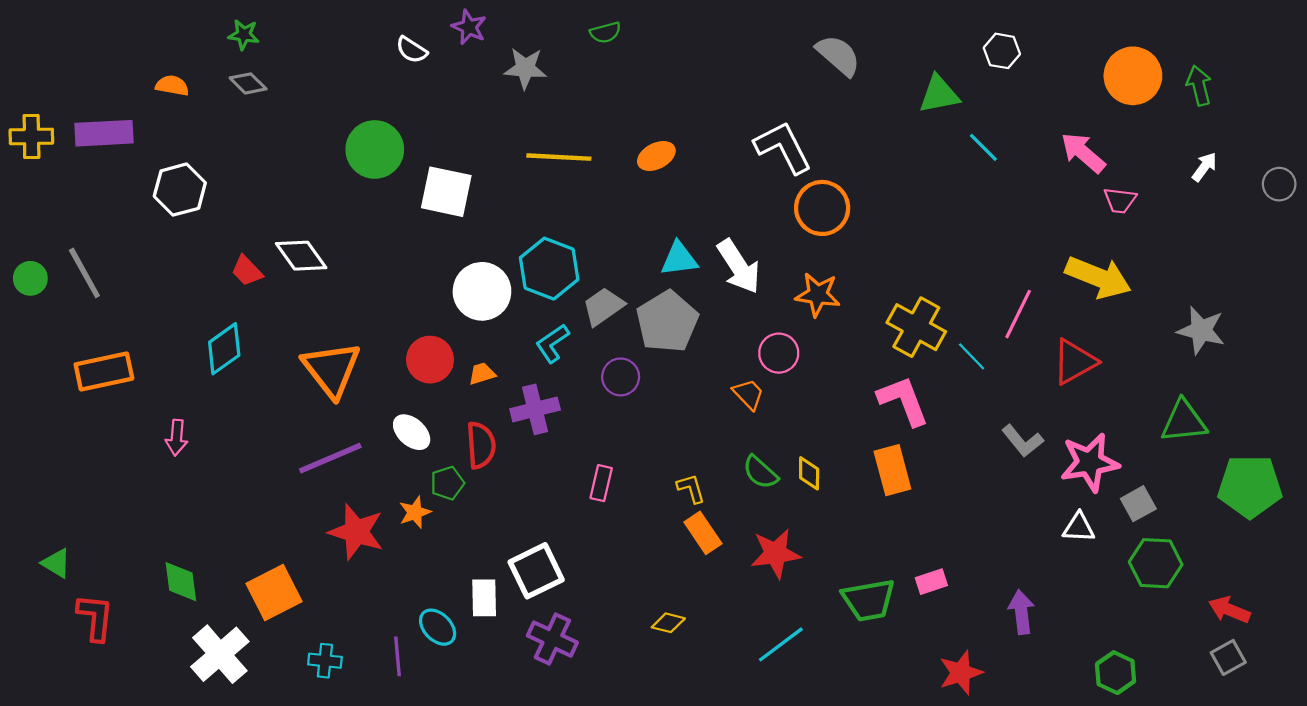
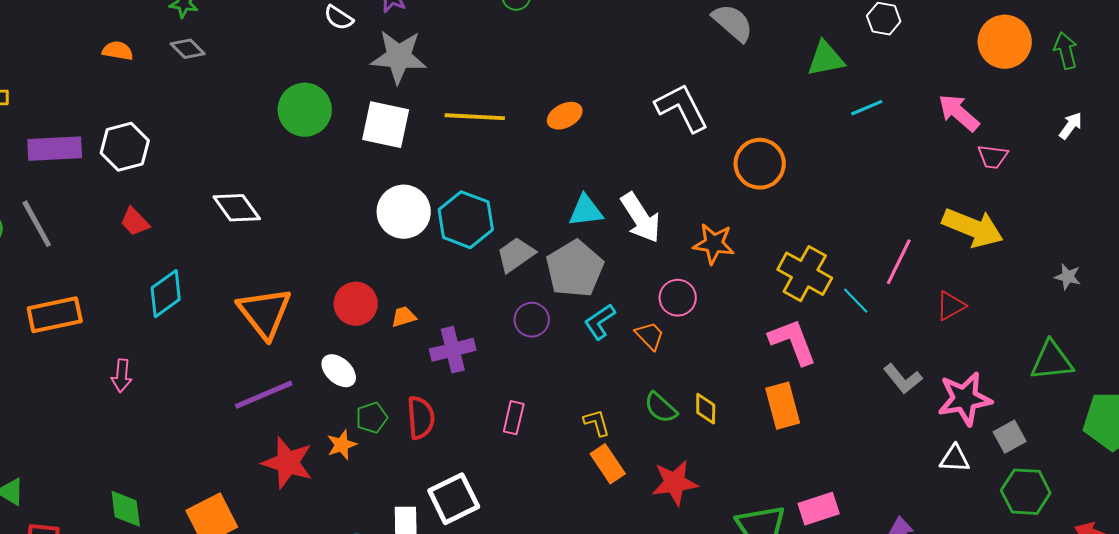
gray star: (525, 68) -> (399, 57), moved, size x1.4
purple rectangle: (104, 133) -> (55, 149), moved
cyan line: (983, 147) -> (867, 108), turned -68
white square: (446, 192) -> (386, 125), moved
orange circle: (822, 208) -> (760, 164), moved
red trapezoid: (247, 271) -> (135, 222), moved
white circle: (482, 291) -> (404, 212), moved
gray star: (1201, 330) -> (1068, 277), size x0.6
cyan L-shape: (552, 343) -> (600, 322), moved
red triangle: (1074, 362) -> (951, 306), size x0.7
red semicircle: (481, 445) -> (421, 418), moved
pink rectangle: (931, 582) -> (819, 509), size x1.4

